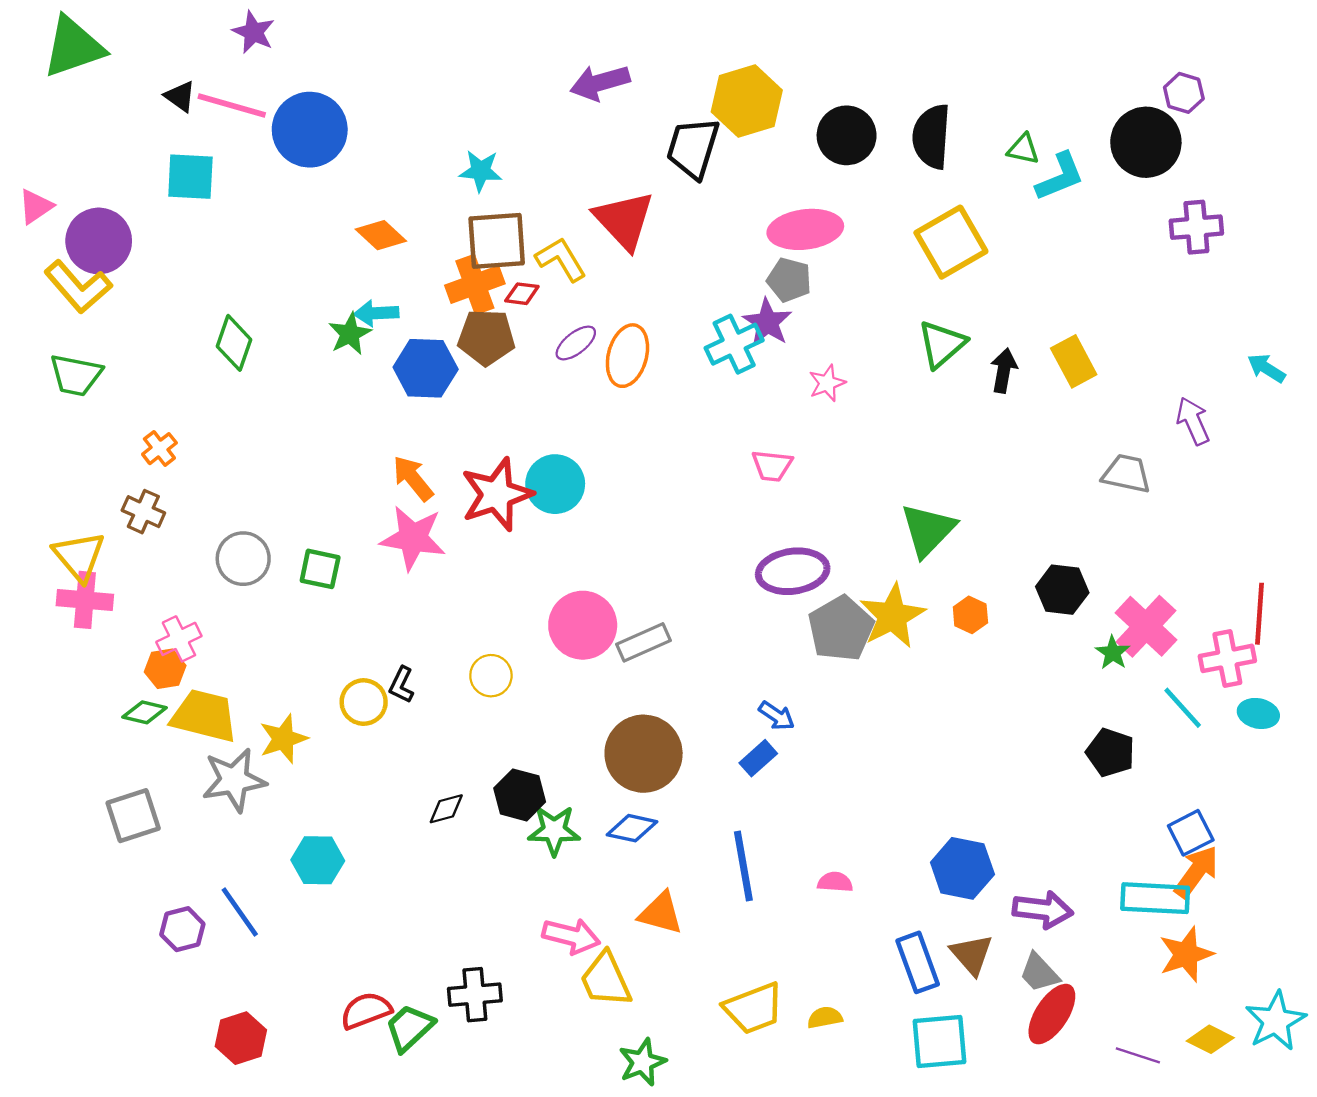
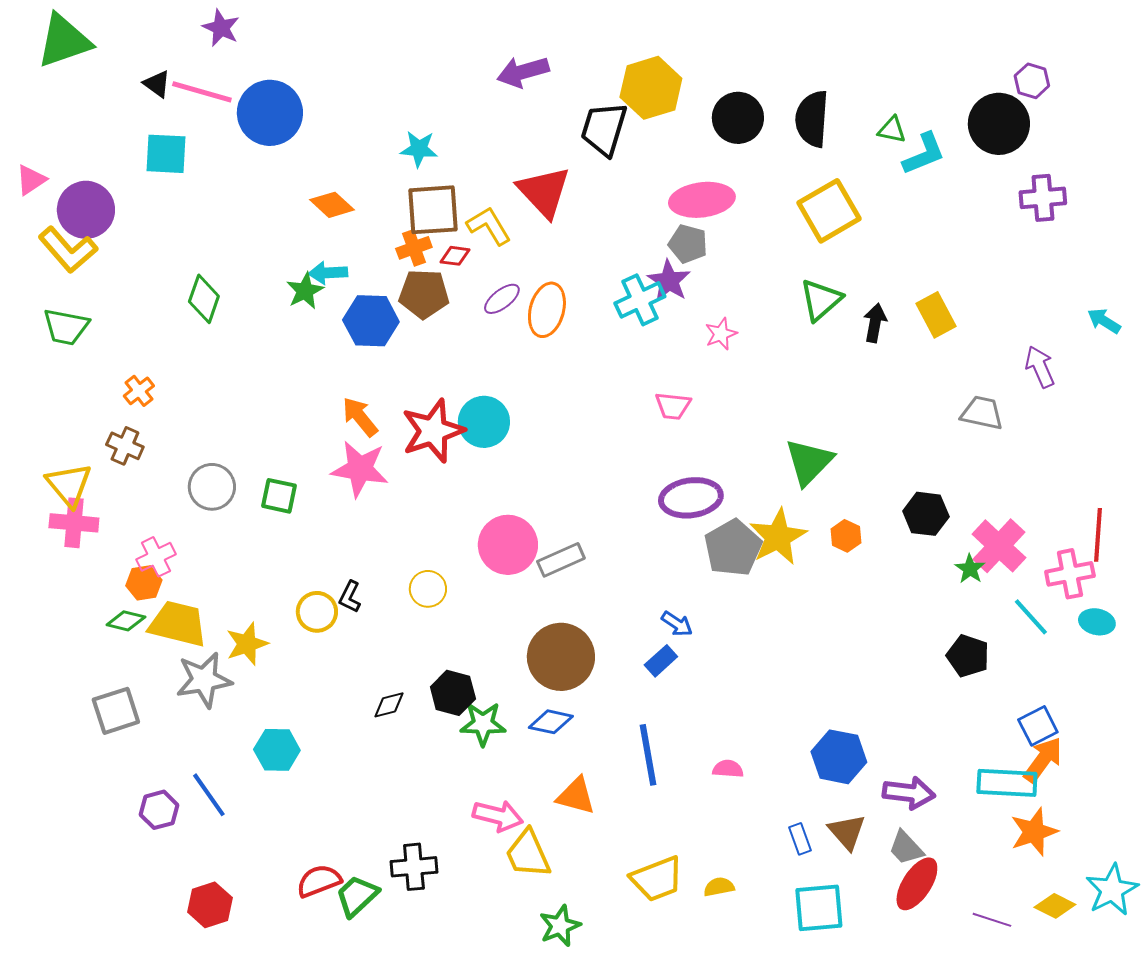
orange cross: (475, 284) -> (414, 248), size x0.7
blue rectangle: (918, 962) -> (800, 839), size x0.6

